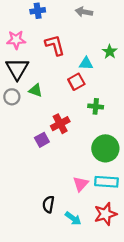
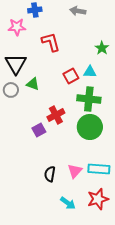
pink star: (16, 40) -> (17, 27), moved
cyan triangle: (86, 63) -> (90, 72), moved
green cross: (96, 106) -> (89, 99), size x1.6
green circle: (105, 148) -> (90, 127), moved
black semicircle: (48, 204) -> (50, 174), moved

